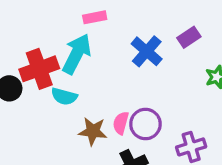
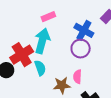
cyan semicircle: (64, 96) -> (40, 68), turned -112
purple circle: (145, 124) -> (81, 49), moved

